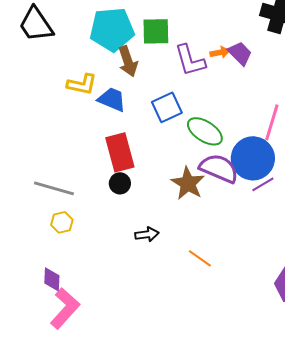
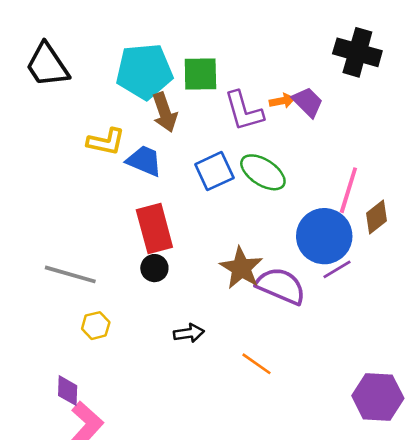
green ellipse: (205, 131) -> (263, 172), moved
purple semicircle: (219, 168) -> (281, 286), moved
yellow hexagon: (62, 222) -> (96, 326), moved

